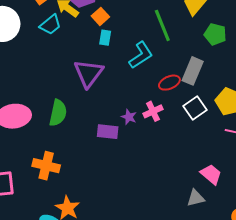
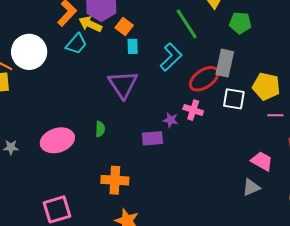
red ellipse: (169, 83) -> (204, 79), size x1.4
white square: (195, 108) -> (234, 99), turned -35
pink cross: (153, 111) -> (193, 110), turned -36
green semicircle: (58, 113) -> (100, 129), size x0.6
orange cross: (46, 166) -> (115, 180), moved

